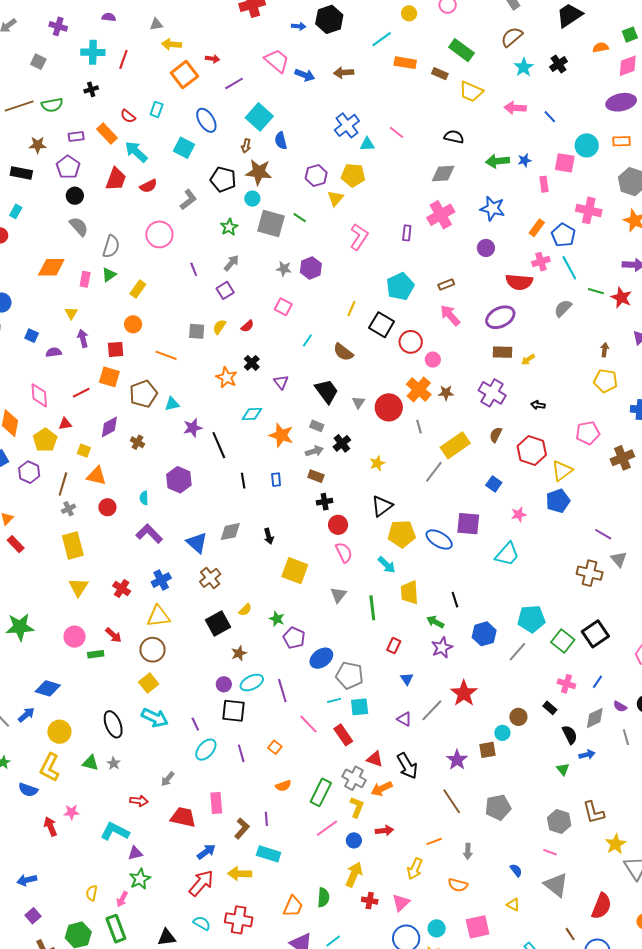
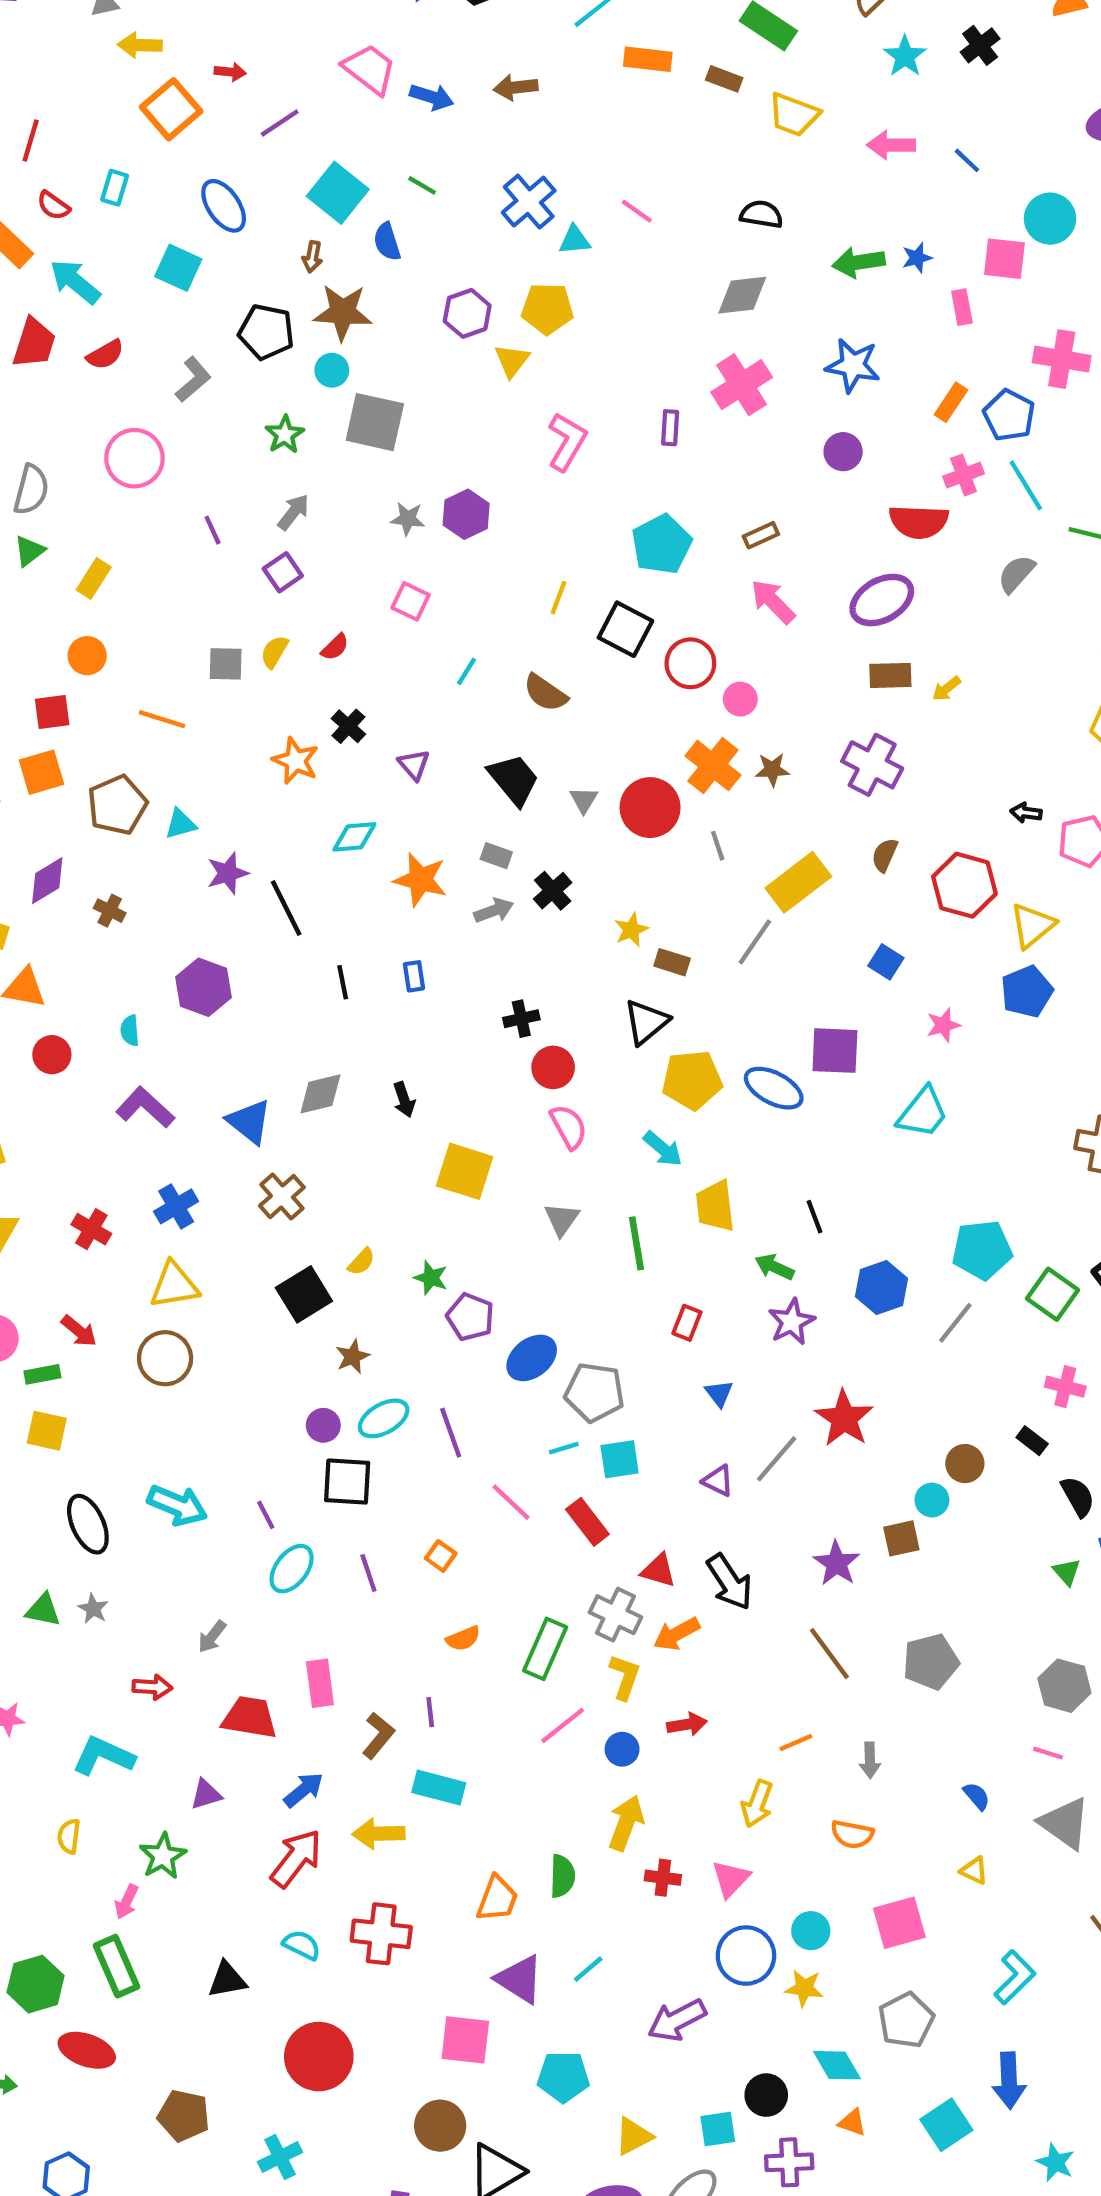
red line: (123, 59) -> (31, 140), moved
green line: (300, 218) -> (422, 185), moved
orange square: (109, 377) -> (42, 772), turned -30
black arrow: (538, 405) -> (1026, 813), moved
brown rectangle: (316, 476) -> (672, 962), moved
yellow square: (149, 683) -> (47, 1431), moved, turned -36
purple triangle: (135, 853) -> (206, 1794), moved
yellow semicircle: (92, 893) -> (69, 1836), moved

